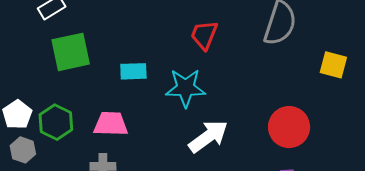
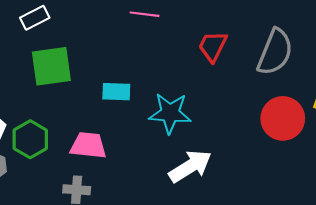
red trapezoid: (204, 35) -> (213, 46), moved
red circle: (289, 127) -> (283, 118), moved

